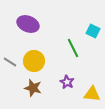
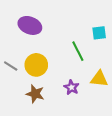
cyan square: (93, 31) -> (99, 33), turned -32
yellow triangle: (92, 94) -> (99, 79), moved

